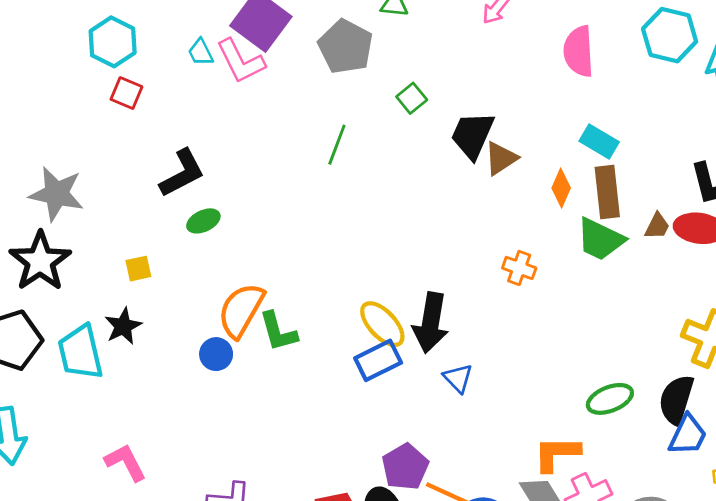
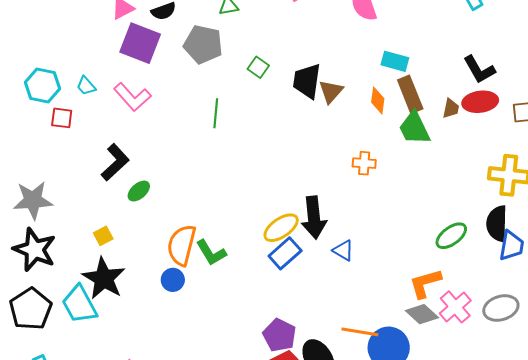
cyan trapezoid: (201, 52) -> (86, 86), moved
pink L-shape: (241, 61) -> (132, 97), moved
green trapezoid: (600, 239) -> (414, 128), turned 54
yellow ellipse: (382, 324) -> (281, 228), turned -66
black star: (123, 326) -> (104, 278), size x1.6
purple pentagon: (405, 467) -> (279, 335), moved

